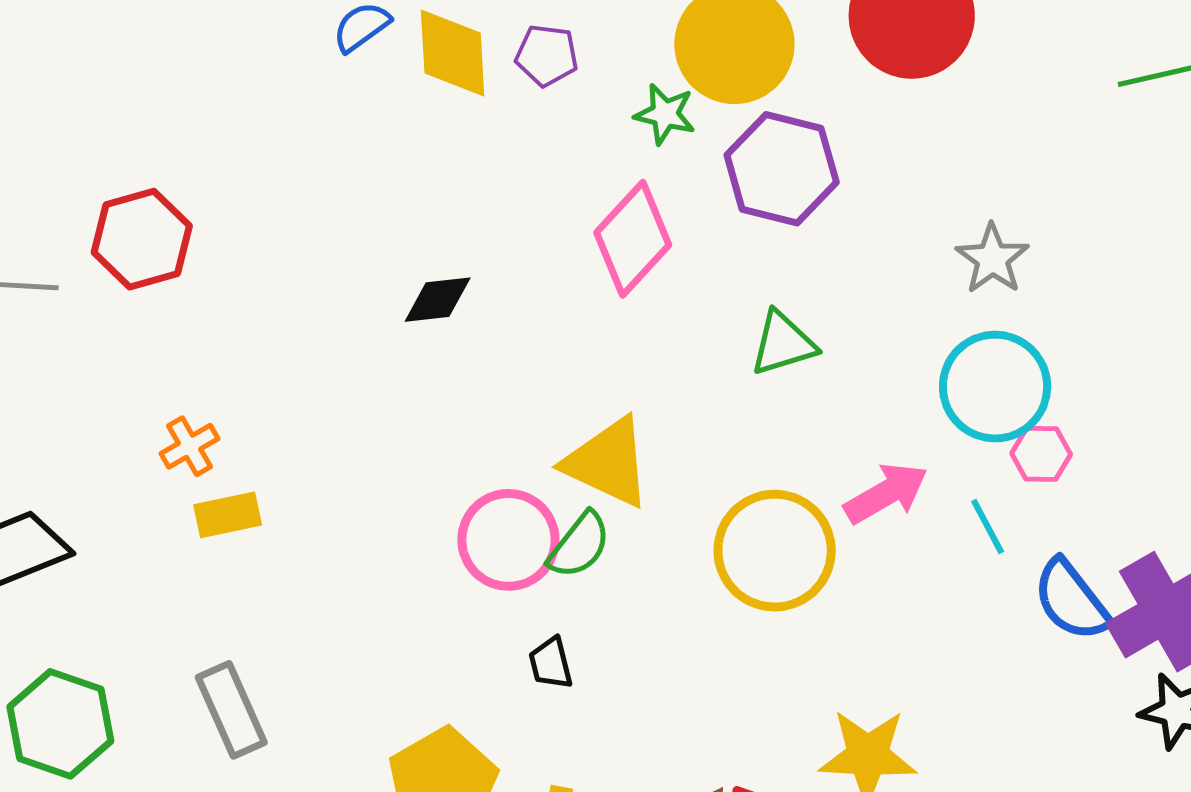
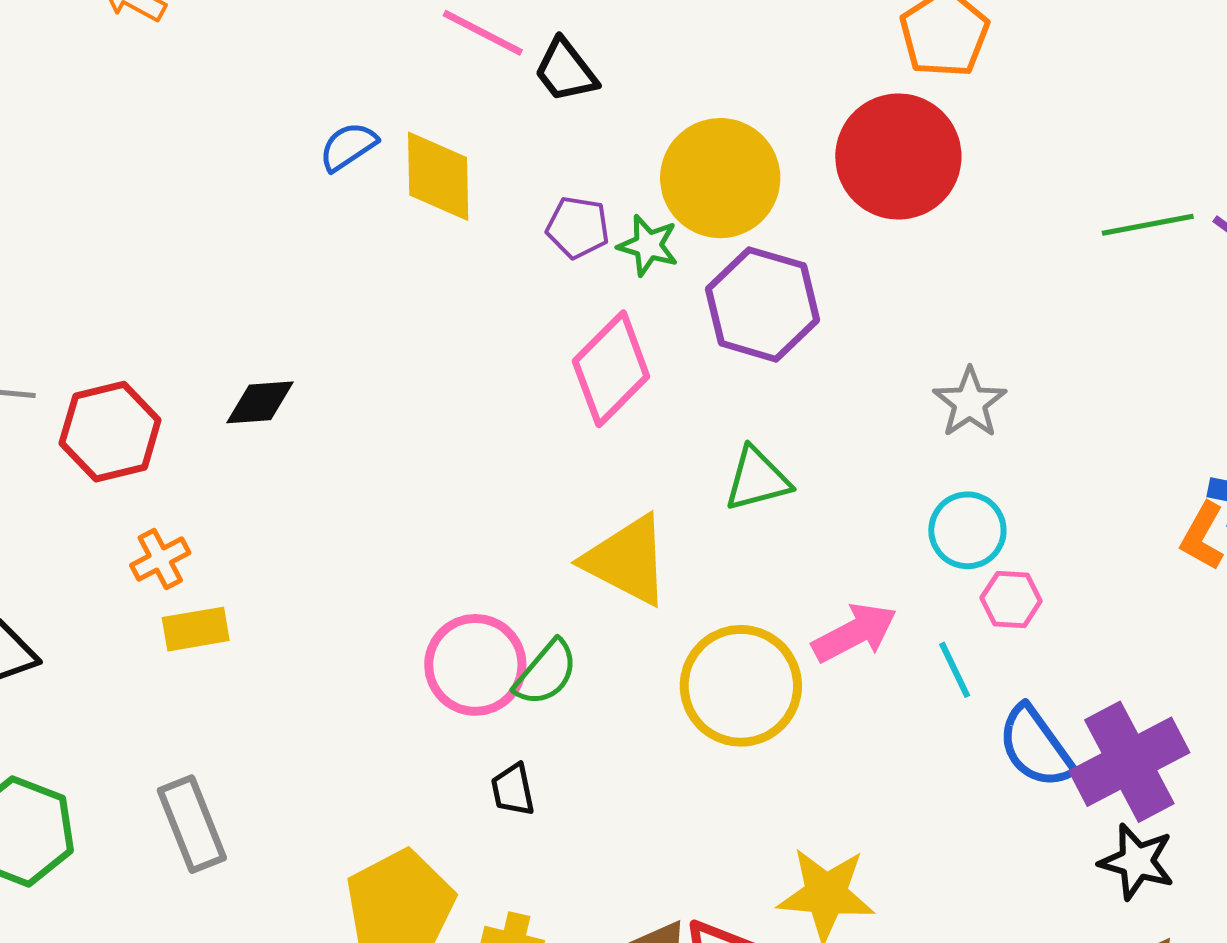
purple pentagon: (547, 55) -> (578, 227), moved
red hexagon: (142, 239) -> (110, 432), moved
black diamond: (438, 300) -> (260, 402), moved
cyan circle: (995, 387) -> (967, 530), size x0.7
yellow triangle: (608, 462) -> (627, 560), moved

